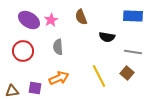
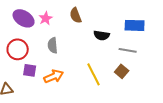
blue rectangle: (133, 16) -> (135, 25), moved
purple square: (35, 88) -> (30, 70), moved

